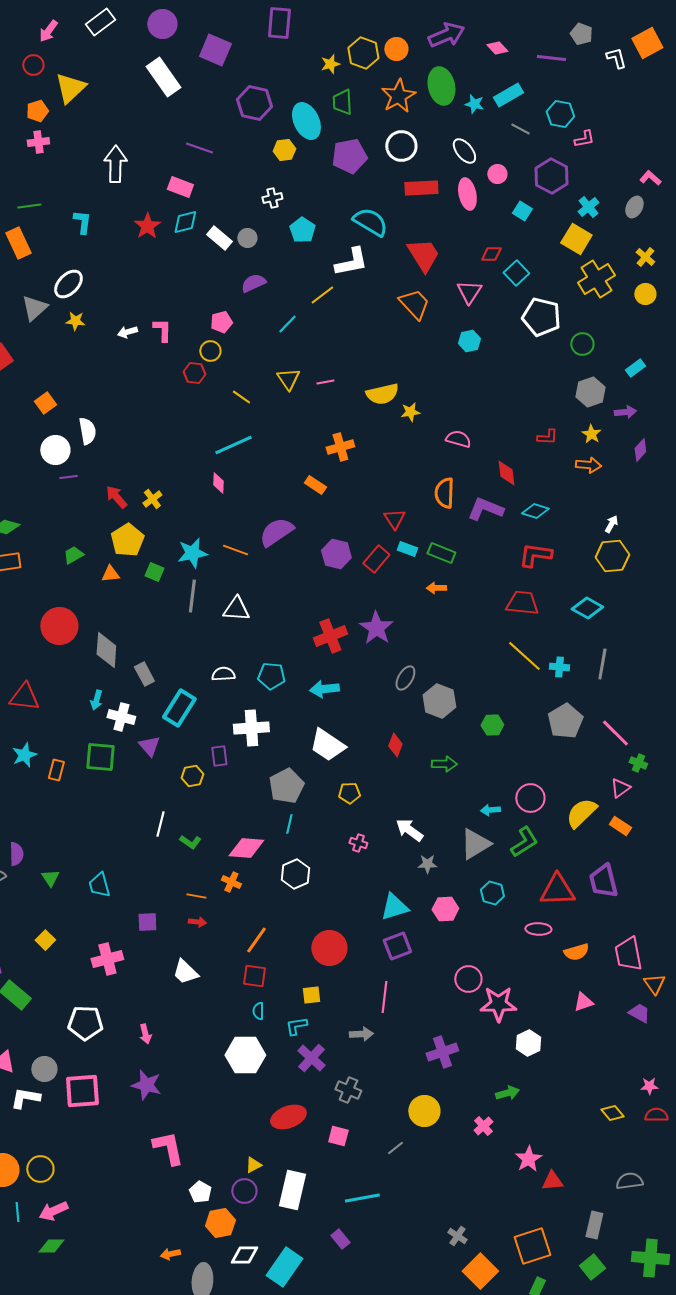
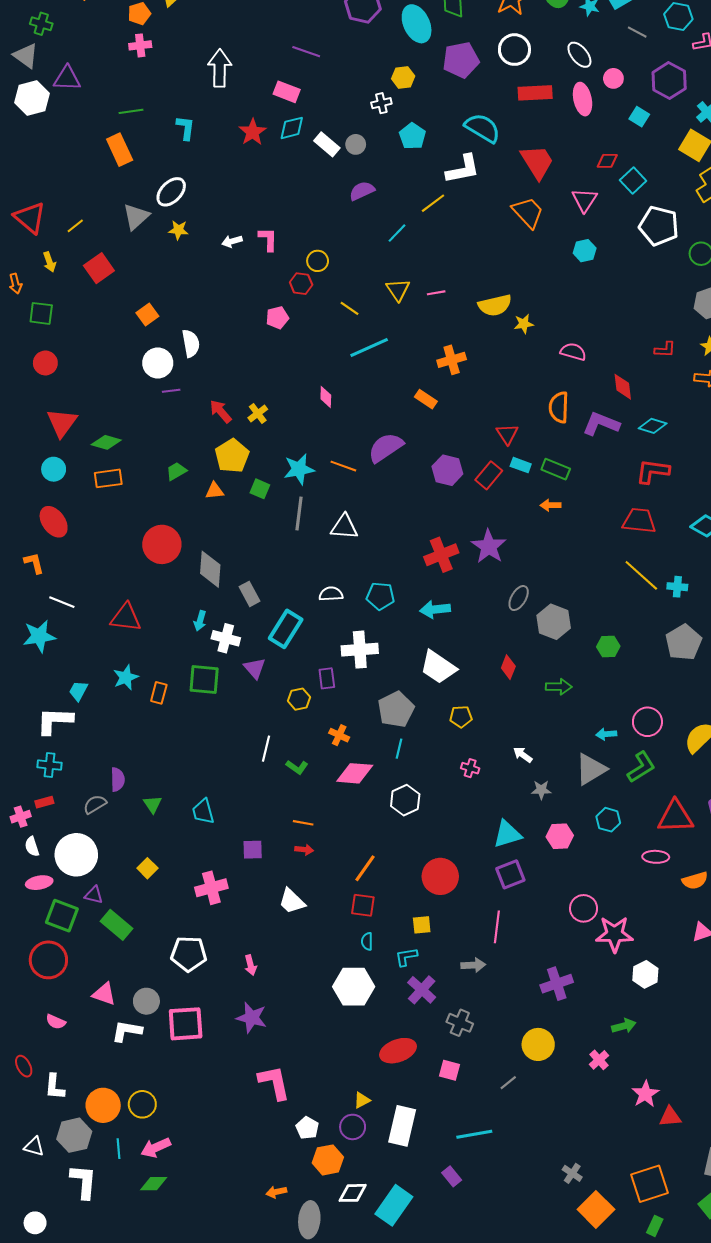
yellow hexagon: (284, 150) -> (403, 77), moved
pink pentagon: (221, 322) -> (277, 318), moved
cyan line: (233, 445) -> (369, 348), moved
white arrow: (409, 830) -> (523, 755), size x0.7
orange cross: (231, 882) -> (339, 735), moved

